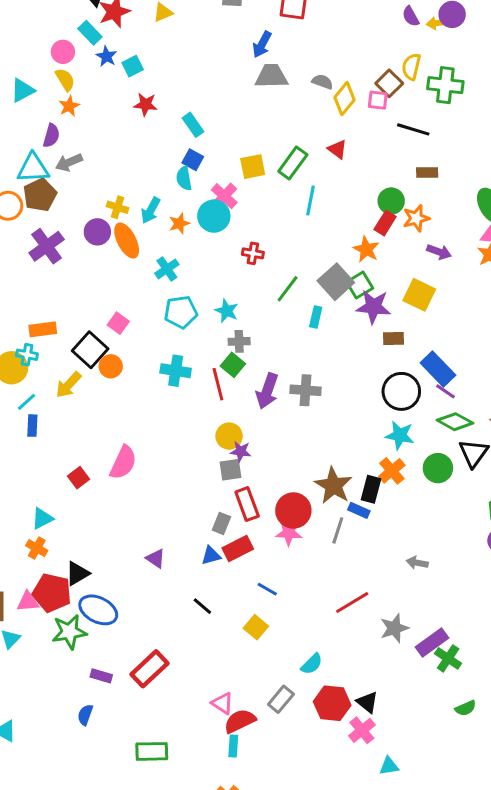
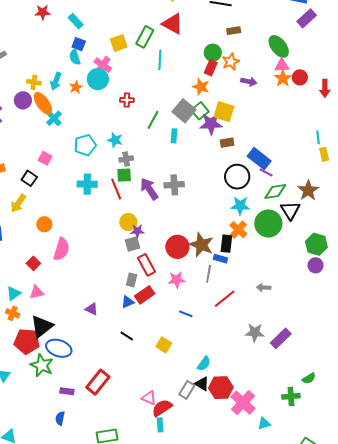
red triangle: (337, 149) -> (173, 24), size x1.6
cyan cross: (167, 269) -> (54, 118), moved
yellow square: (419, 295) -> (224, 112), moved
black square: (90, 350) -> (29, 178), size x0.7
green square: (233, 365) -> (124, 175), turned -35
orange circle: (111, 366) -> (44, 224), moved
purple arrow: (267, 391) -> (149, 189), turned 135
green diamond: (455, 422) -> (275, 191), turned -30
green circle: (438, 468) -> (268, 224), size x1.4
red circle: (293, 511) -> (177, 247), moved
black triangle: (77, 573) -> (42, 326), size x1.4
blue line: (267, 589) -> (186, 314), moved
pink triangle: (28, 602) -> (37, 292), moved
red line: (352, 602) -> (225, 299), moved
gray star: (394, 628) -> (255, 333), turned 30
green star: (69, 632) -> (42, 365), turned -30
green cross: (448, 658) -> (291, 396), moved, turned -30
black triangle: (367, 702) -> (202, 384), moved
pink cross: (362, 730) -> (243, 403), size x1.4

